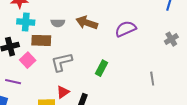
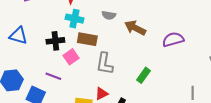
gray semicircle: (58, 23) -> (109, 15), moved
gray L-shape: (62, 62) -> (105, 64), turned -75

